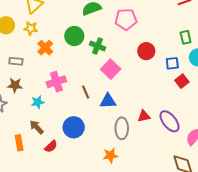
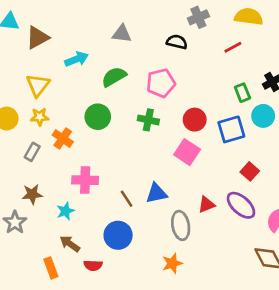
green cross: (98, 46) -> (148, 120), moved
gray rectangle: (16, 61) -> (32, 152), moved, turned -56
blue square: (172, 63) -> (231, 129), size x1.5
pink square: (111, 69) -> (187, 152), moved
red square: (182, 81) -> (250, 171), moved
pink cross: (56, 82) -> (85, 180), turned 30
brown line: (86, 92) -> (127, 199), moved
red semicircle: (51, 146) -> (93, 265), turned 56

